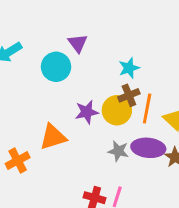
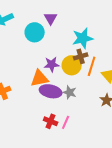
cyan star: (129, 68) -> (83, 38), size x1.5
orange triangle: (53, 137) -> (40, 78), moved
purple ellipse: (148, 148) -> (51, 91), moved

